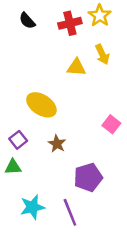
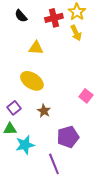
yellow arrow: (102, 54) -> (76, 33), moved
yellow triangle: (76, 67) -> (36, 48), moved
cyan star: (32, 207) -> (25, 145), moved

